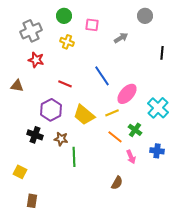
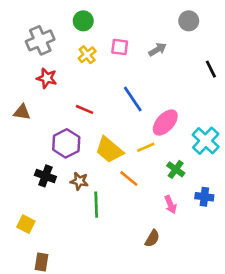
pink square: (92, 25) -> (120, 47), moved
yellow cross: (67, 42) -> (87, 55), turned 32
black line: (162, 53) -> (211, 69), turned -32
orange line: (115, 137) -> (129, 179), moved

